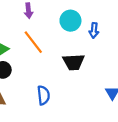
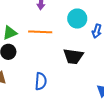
orange line: (33, 42) -> (40, 32), turned -60

